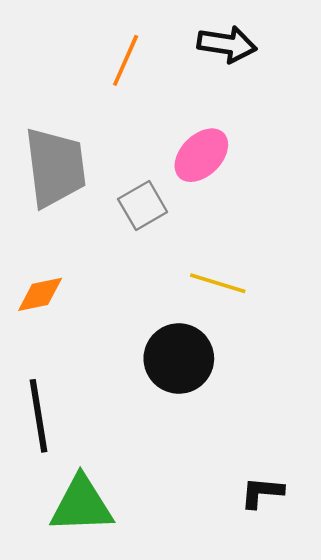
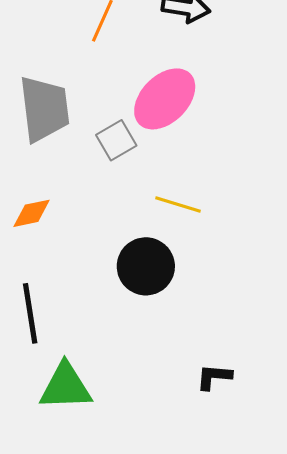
pink ellipse: (201, 155) -> (165, 99), size x1.4

